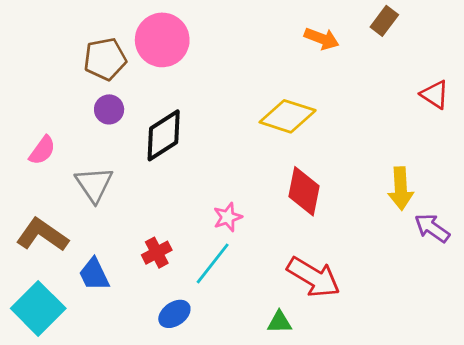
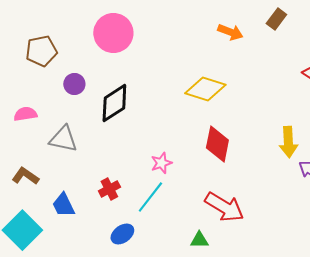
brown pentagon: (105, 59) -> (41, 51), moved
pink semicircle: (42, 150) -> (25, 114), turned -135
gray triangle: (94, 184) -> (63, 139), turned -44
brown L-shape: (42, 235) -> (25, 176), size x0.7

